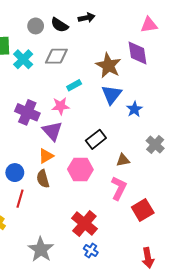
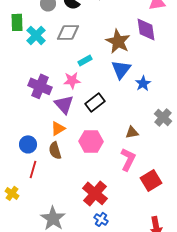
black rectangle: (96, 139) -> (95, 102), moved

